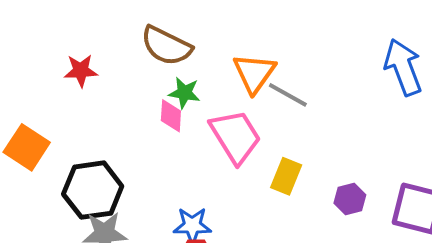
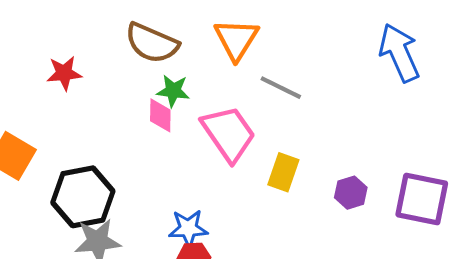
orange triangle: (254, 73) -> (236, 39), moved

